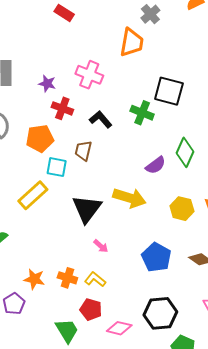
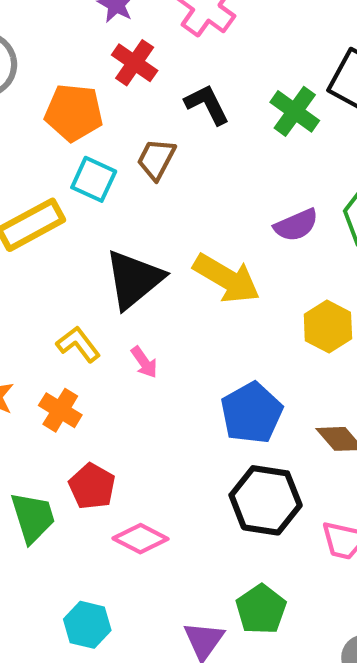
yellow L-shape: (95, 279) -> (78, 344), moved
black hexagon: (160, 313) -> (266, 500), moved

